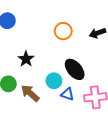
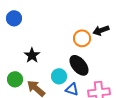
orange circle: (63, 31) -> (82, 38), moved

